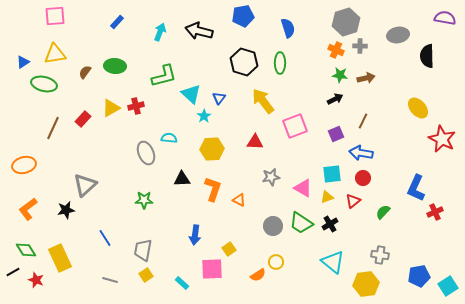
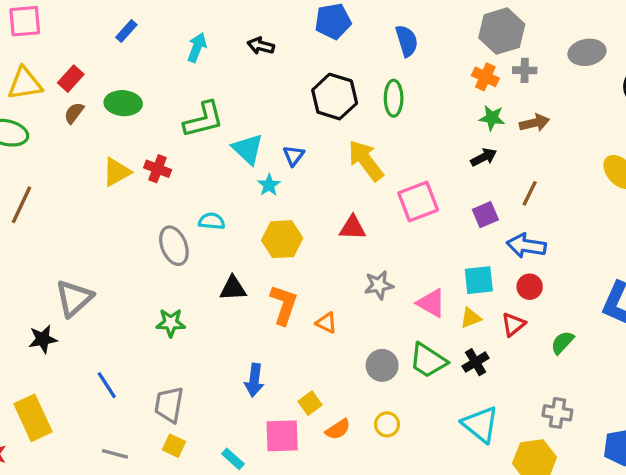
black arrow: (199, 31) -> (261, 46), size x0.6
red cross: (136, 106) -> (158, 169), turned 35
red rectangle: (83, 119) -> (71, 79), moved
yellow square: (146, 275) -> (174, 446), turned -32
orange semicircle: (258, 275) -> (338, 429), moved

